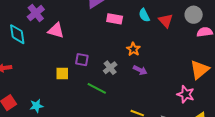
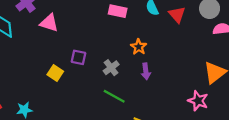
purple arrow: (140, 70) -> (146, 71), turned 56
yellow square: (62, 73) -> (55, 73), turned 32
green line: (97, 88) -> (114, 96), moved

